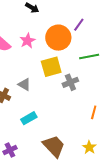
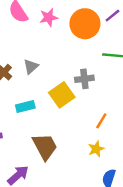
yellow square: (51, 67) -> (62, 95), moved, turned -35
gray triangle: (24, 85) -> (31, 67), turned 32
yellow star: (89, 147) -> (96, 149), moved

